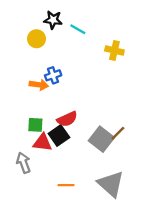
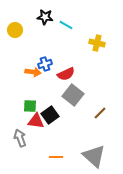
yellow circle: (37, 39) -> (15, 30), moved
red semicircle: (67, 119) -> (66, 74), moved
gray square: (101, 139) -> (73, 95), moved

